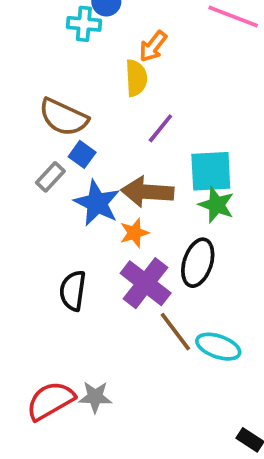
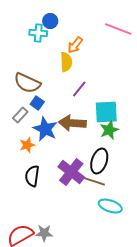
green star: (216, 205) -> (109, 130), turned 30
orange star: (134, 233) -> (27, 145), moved
brown line: (175, 332) -> (93, 181), moved, turned -35

